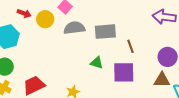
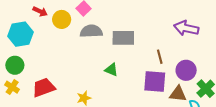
brown line: (130, 46) -> (160, 57), moved
purple square: (124, 72) -> (155, 81), moved

